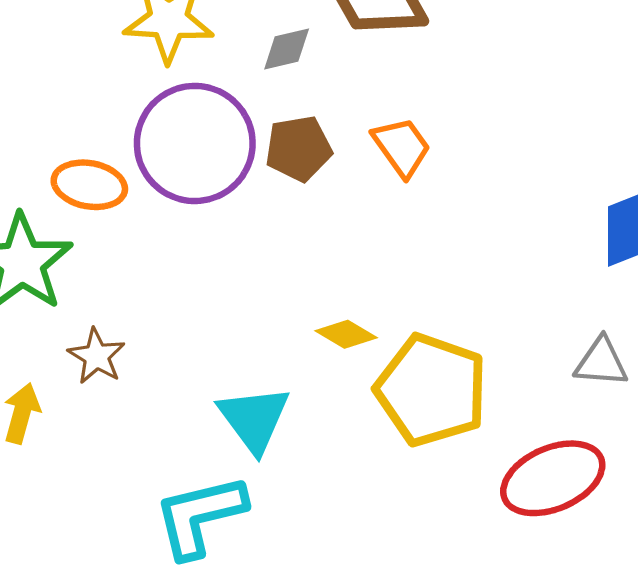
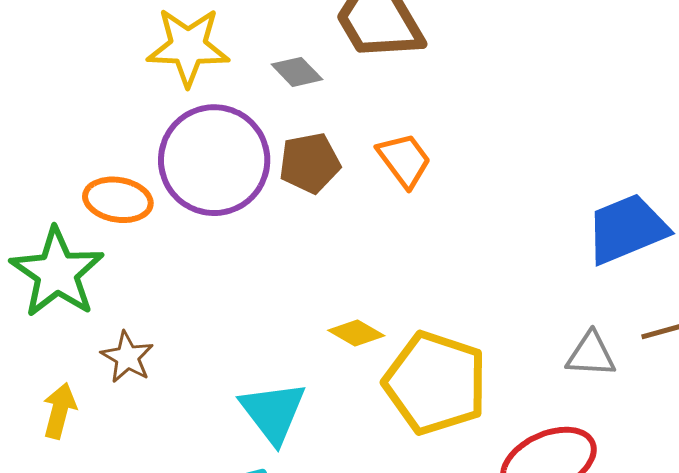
gray diamond: (287, 49) -> (297, 72), turned 60

